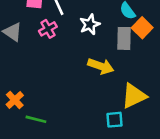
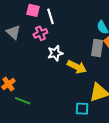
white star: (90, 24) -> (55, 53), moved

